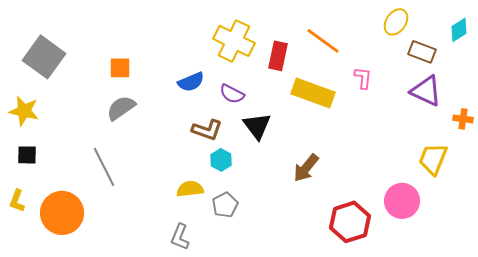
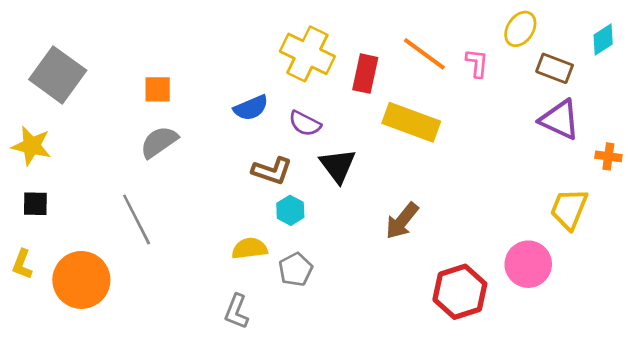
pink L-shape: (363, 78) -> (477, 63), moved

